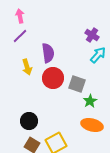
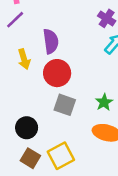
gray square: (77, 84) -> (65, 105), moved

